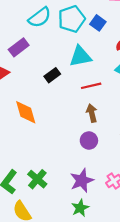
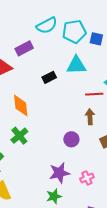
blue square: (98, 23) -> (96, 39), turned -32
red line: (91, 86) -> (94, 94), moved
brown arrow: (92, 113) -> (90, 117), moved
green cross: (37, 179) -> (19, 136), moved

